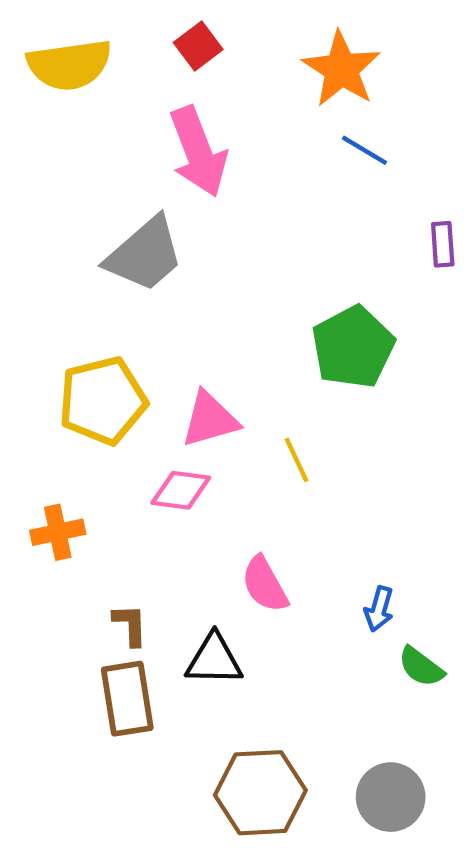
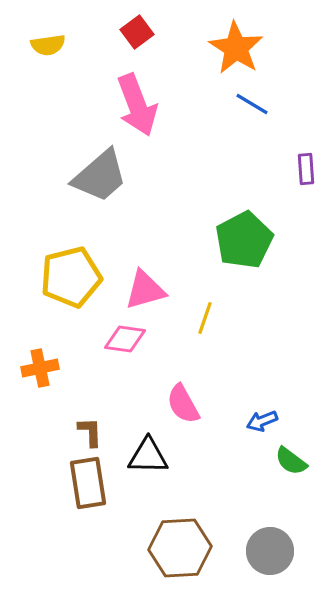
yellow semicircle: (69, 65) -> (48, 45), size x0.6
yellow line: (297, 460) -> (205, 318), turned 44
blue arrow: (379, 609) -> (262, 421), turned 52

